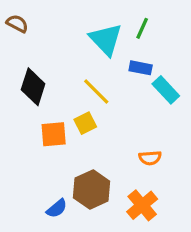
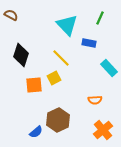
green line: (142, 28) -> (100, 18), moved
cyan rectangle: (166, 90) -> (109, 68), moved
orange cross: (142, 205) -> (103, 130), moved

